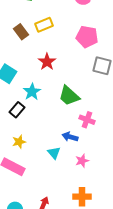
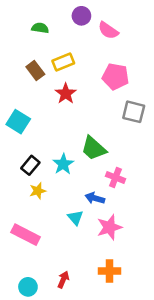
red star: (47, 62) -> (66, 94), moved
cyan star: (32, 92) -> (63, 164), moved
yellow star: (19, 142) -> (38, 191), moved
pink star: (82, 161) -> (109, 227), size x1.5

